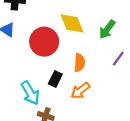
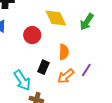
red circle: (44, 42) -> (32, 35), size x0.7
purple line: (118, 59) -> (86, 70), moved

